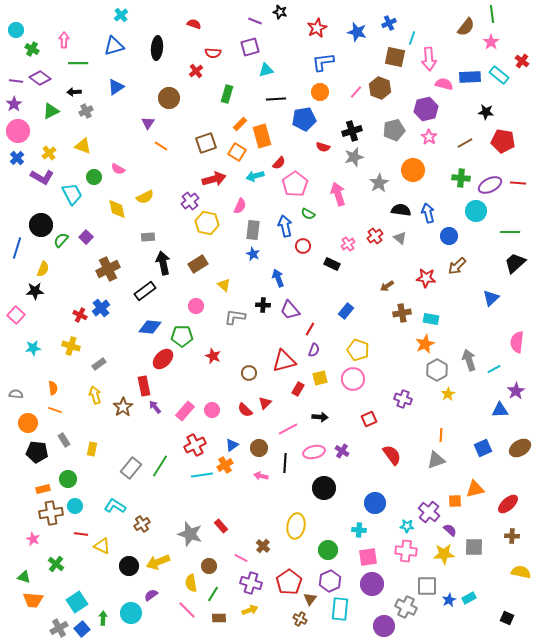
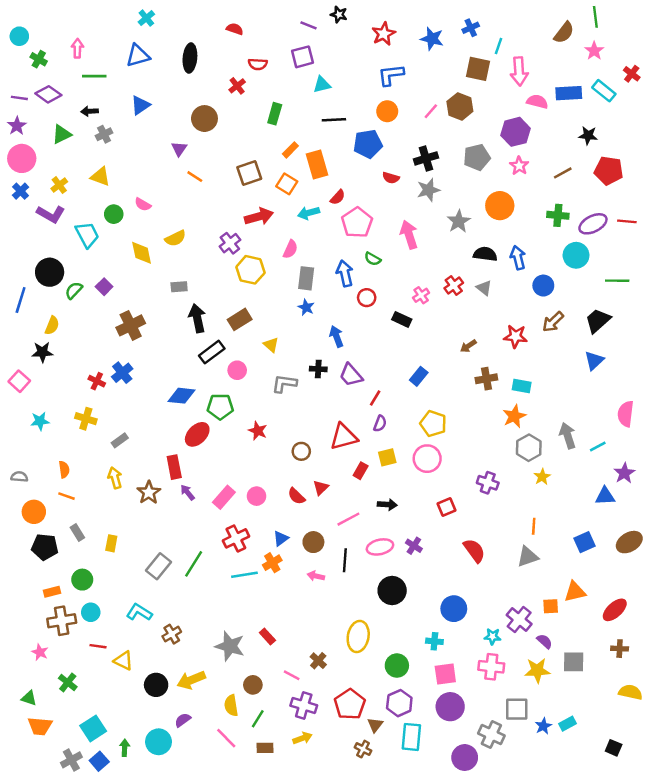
black trapezoid: (515, 263) -> (598, 321), moved
black rectangle: (145, 291) -> (212, 352), moved

